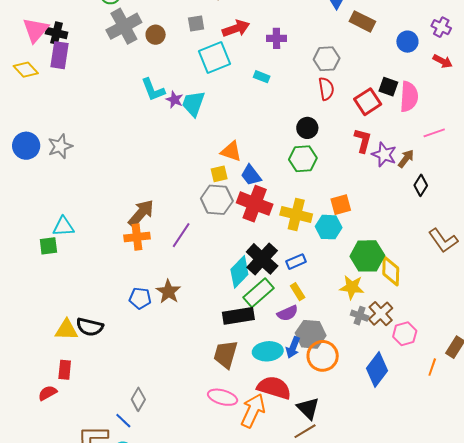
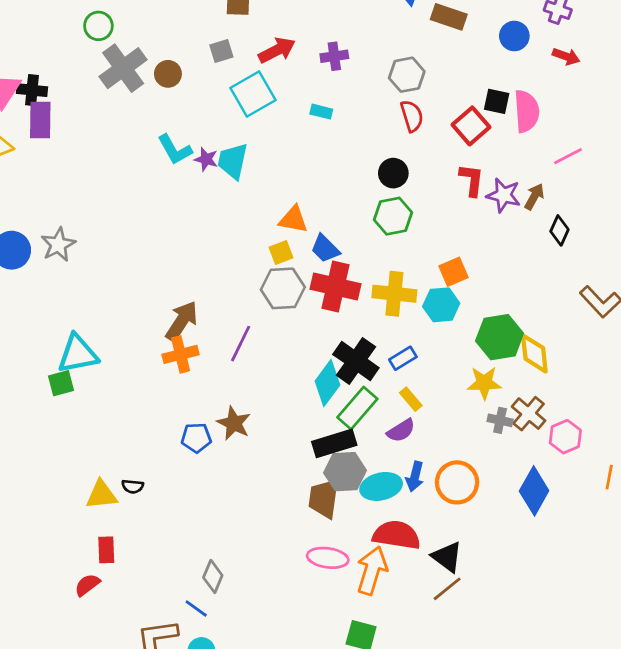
cyan triangle: (63, 227) -> (78, 354), size x1.4
black semicircle: (90, 327) -> (133, 486), size x0.6
gray hexagon: (311, 334) -> (345, 472), moved

